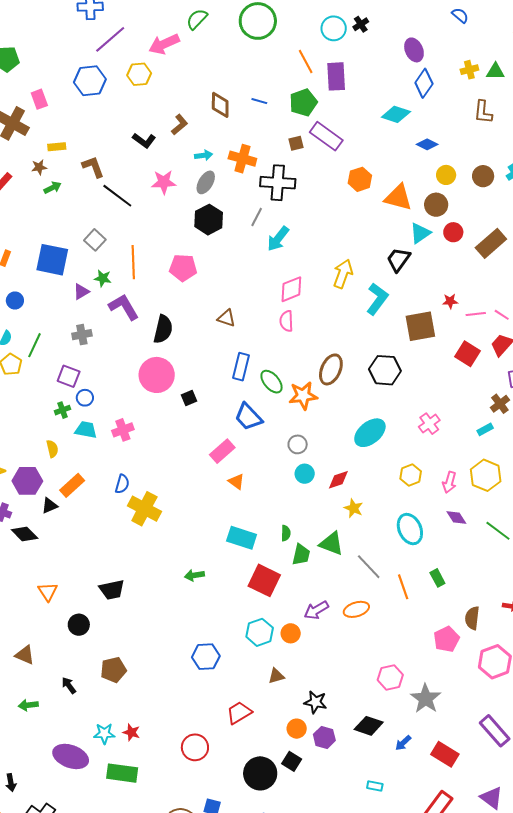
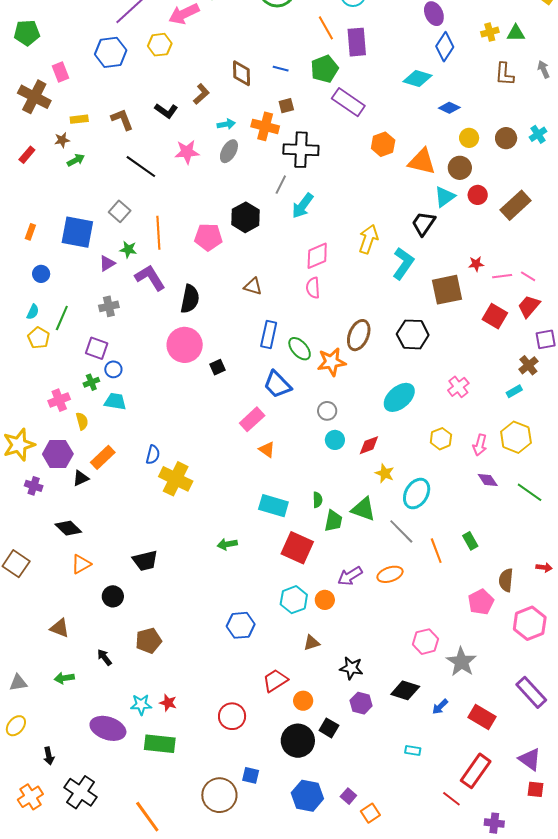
brown square: (296, 143) -> (286, 106), moved
brown L-shape: (93, 167) -> (122, 119), moved
black hexagon: (209, 220) -> (245, 217), moved
pink cross: (123, 430) -> (59, 400), moved
cyan ellipse: (410, 529) -> (417, 494), moved, turned 56
black diamond: (25, 534) -> (68, 528), moved
orange triangle: (48, 592) -> (81, 564), turned 35
orange circle: (297, 729) -> (303, 701), moved

